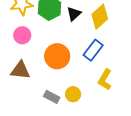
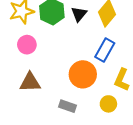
orange circle: (57, 56) -> (83, 74), moved
yellow circle: (73, 94) -> (108, 104), moved

